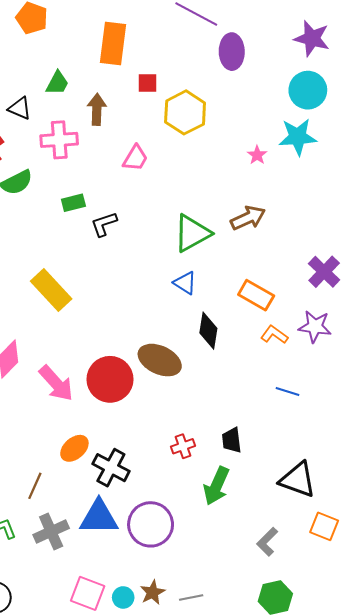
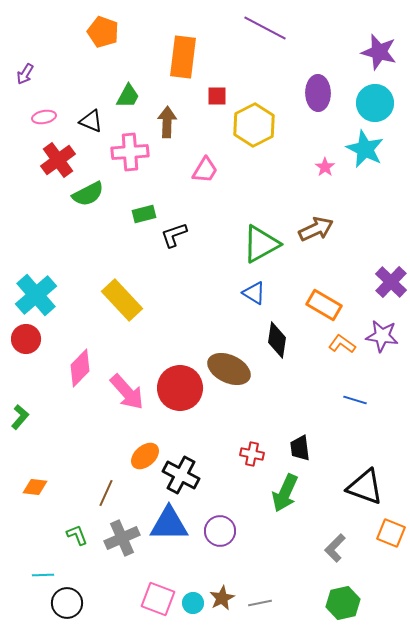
purple ellipse: (232, 52) -> (318, 93), moved
cyan star: (298, 137) -> (365, 149), turned 30
red cross: (183, 446) -> (252, 454), turned 30
purple circle: (151, 524) -> (220, 531), size x0.7

